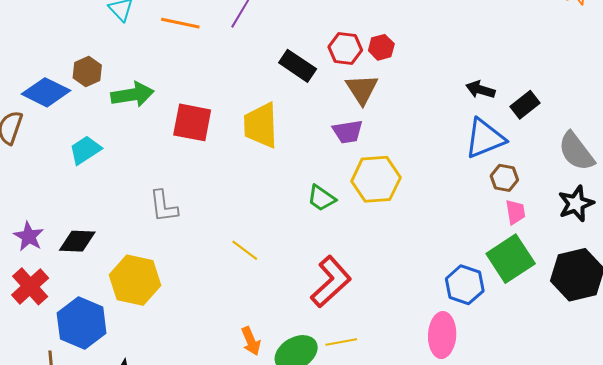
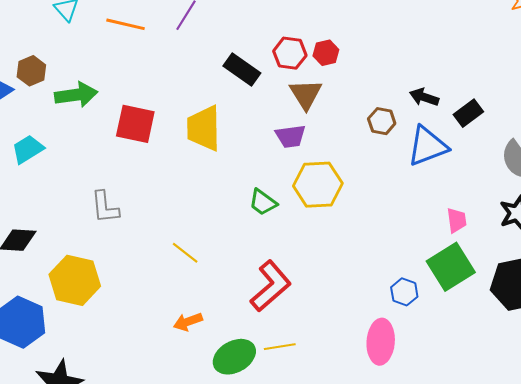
brown hexagon: (504, 178) -> (382, 121), moved
blue hexagon: (465, 285) -> (404, 292), size x0.7
orange arrow: (251, 341) -> (188, 322), moved, turned 92

